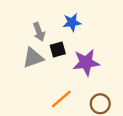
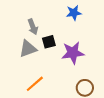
blue star: (72, 22) -> (74, 13), moved
orange line: (61, 99) -> (35, 84), moved

